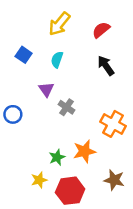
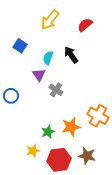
cyan semicircle: (57, 60) -> (48, 58), moved
black arrow: (106, 66) -> (71, 55), moved
orange cross: (113, 124) -> (98, 116), moved
brown star: (114, 180) -> (87, 156), moved

